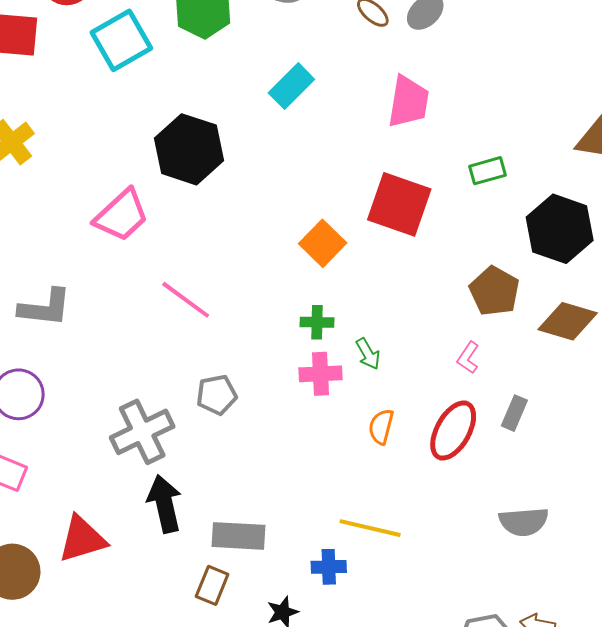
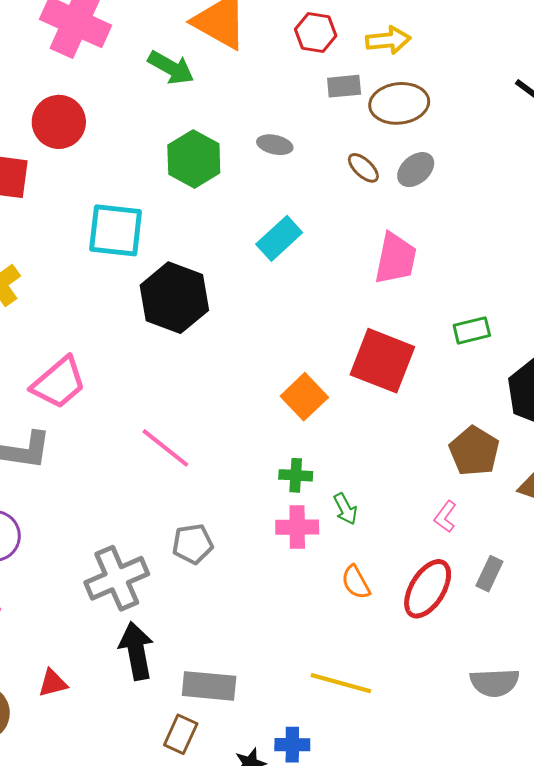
cyan square: (121, 40) -> (116, 230), moved, turned 34
pink trapezoid: (121, 215) -> (59, 383), moved
orange semicircle: (381, 427) -> (356, 582), turned -45
red triangle: (82, 539) -> (53, 683), size x0.6
blue cross: (329, 567) -> (292, 745), moved

